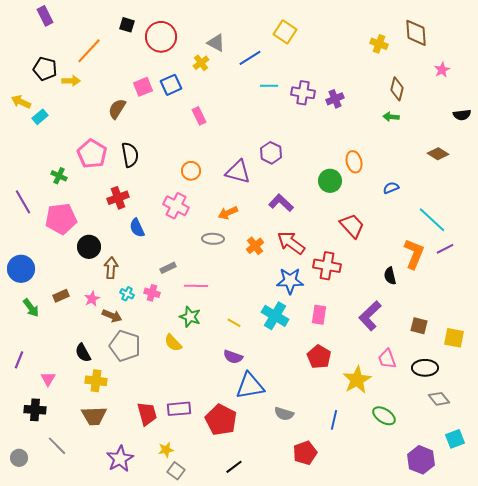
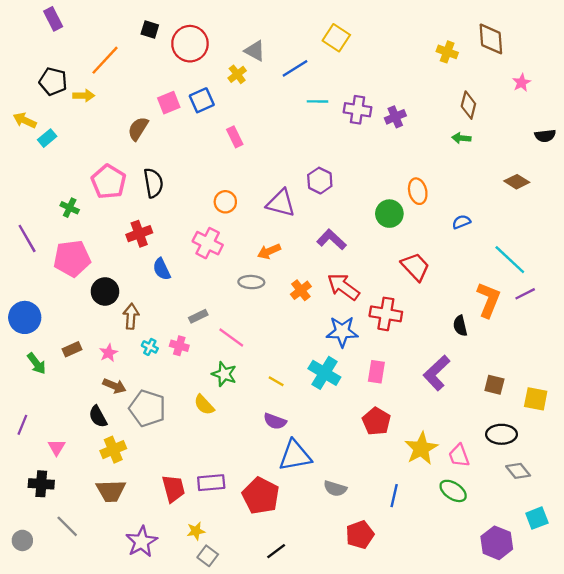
pink line: (196, 286) -> (231, 338), turned 35
brown arrow: (112, 316) -> (114, 386), moved
pink trapezoid: (387, 359) -> (459, 456), moved
yellow cross: (96, 381) -> (113, 450), turned -30

